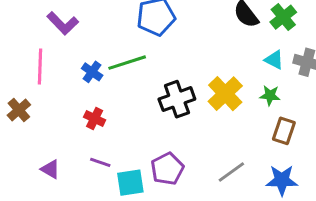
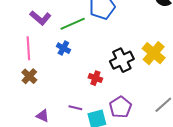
green line: (127, 63) -> (73, 24), moved
brown cross: (19, 110) -> (29, 76), moved
red cross: (95, 119) -> (95, 78), moved

